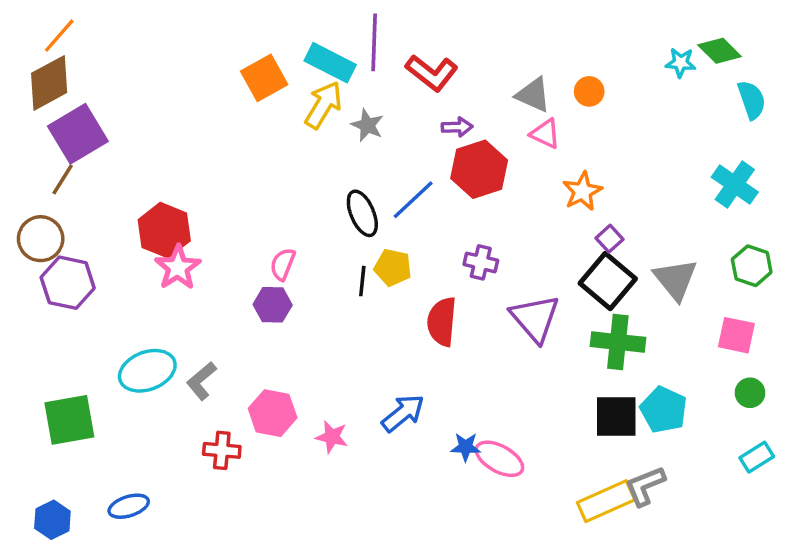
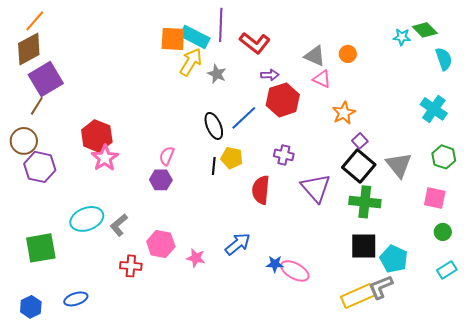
orange square: (264, 78) -> (173, 39), moved, turned 32
cyan pentagon: (664, 410) -> (394, 259), moved

